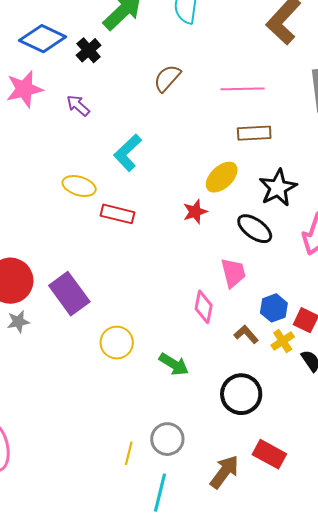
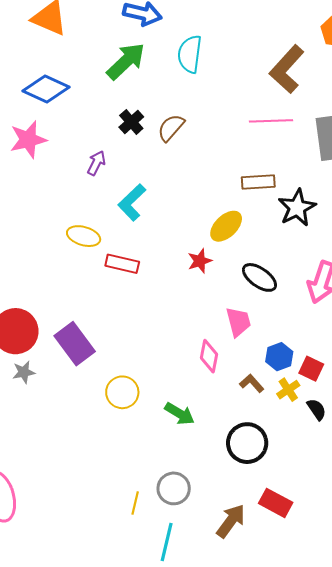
black cross: (89, 50) -> (131, 122), moved
pink line: (243, 89) -> (271, 121), moved
purple arrow: (78, 106) -> (96, 163), moved, turned 75
black star: (278, 188) -> (297, 208), moved

